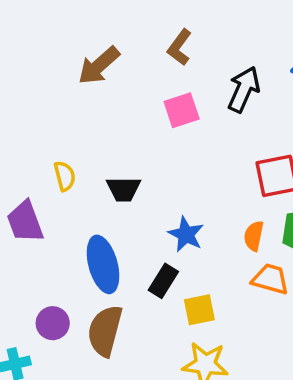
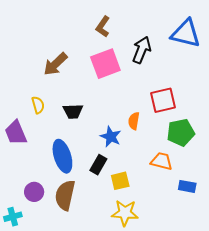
brown arrow: (99, 66) -> (55, 64), moved
pink square: (182, 110) -> (105, 64), size x1.4
orange semicircle: (254, 236) -> (134, 121), moved

